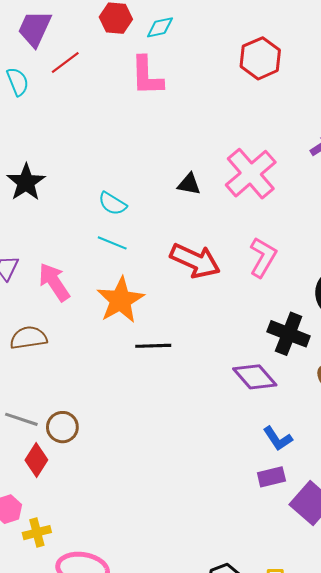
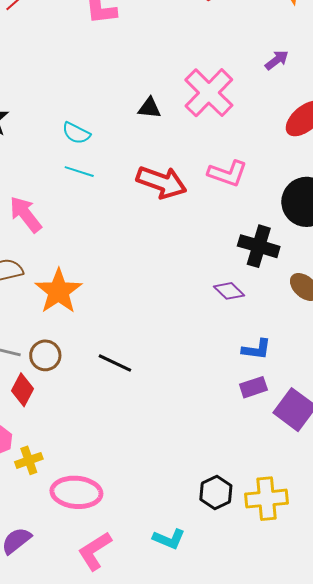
pink L-shape: (263, 257) -> (227, 173), turned 84
orange star: (120, 300) -> (58, 291), moved
black line: (153, 346) -> (115, 363), moved, turned 32
purple diamond: (255, 377) -> (229, 291), size x0.7
blue L-shape: (278, 439) -> (256, 349), turned -44

